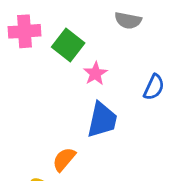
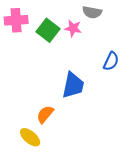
pink star: (95, 74) -> (73, 28), moved, turned -30

